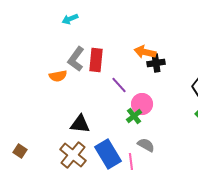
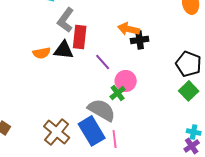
gray L-shape: (76, 59) -> (66, 20), moved
black triangle: (80, 124) -> (64, 50), moved
gray semicircle: (146, 145) -> (102, 110), moved, size x1.6

